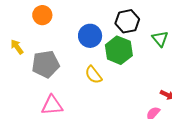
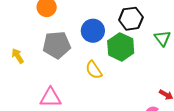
yellow arrow: (17, 47) -> (18, 56), moved
gray pentagon: (46, 64) -> (57, 45), moved

